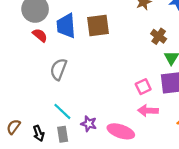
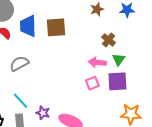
gray semicircle: (59, 69) -> (19, 64), turned 36
pink arrow: (148, 111) -> (97, 62), moved

